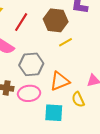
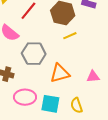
pink ellipse: (29, 93) -> (25, 97), moved
yellow semicircle: (78, 99) -> (76, 105), moved

